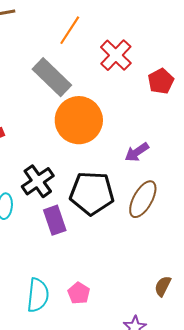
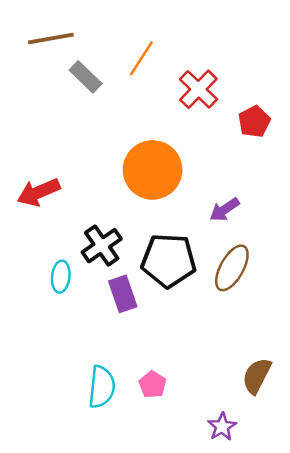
gray rectangle: (52, 77) -> (86, 77), moved, size x0.7
brown semicircle: (163, 286) -> (257, 376), size x1.4

